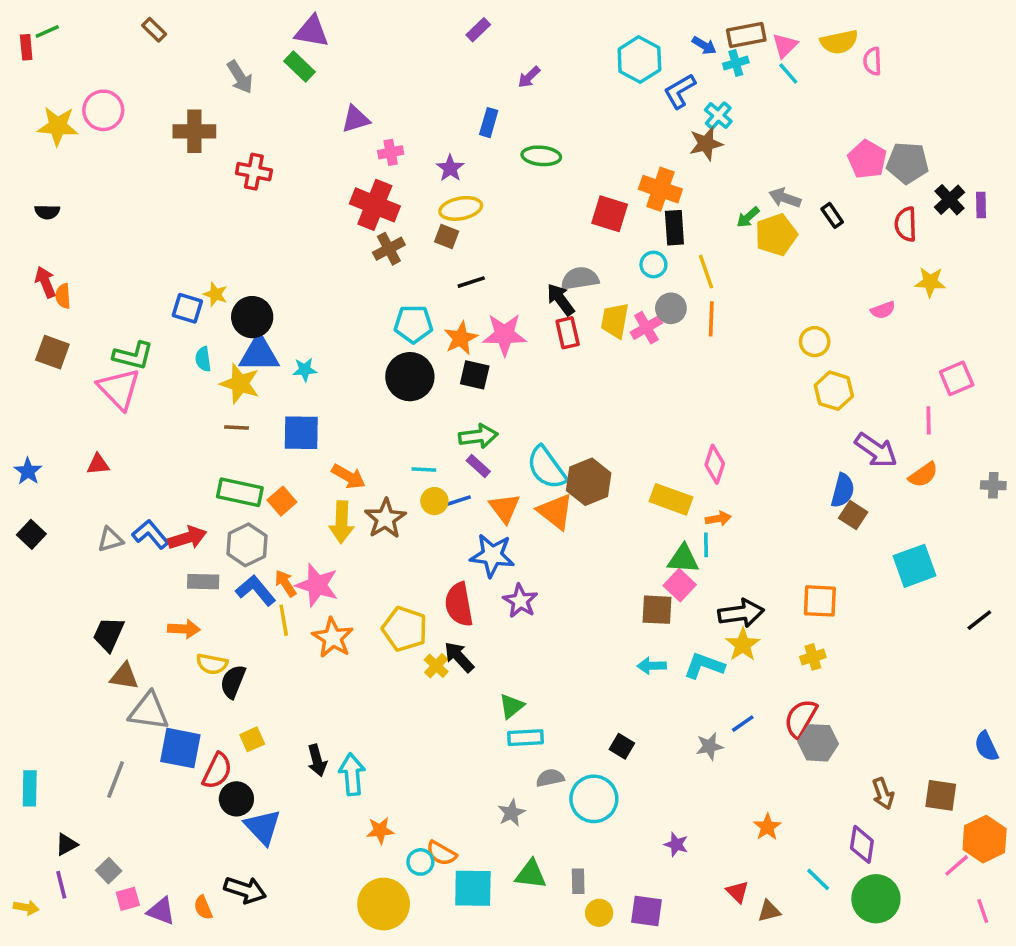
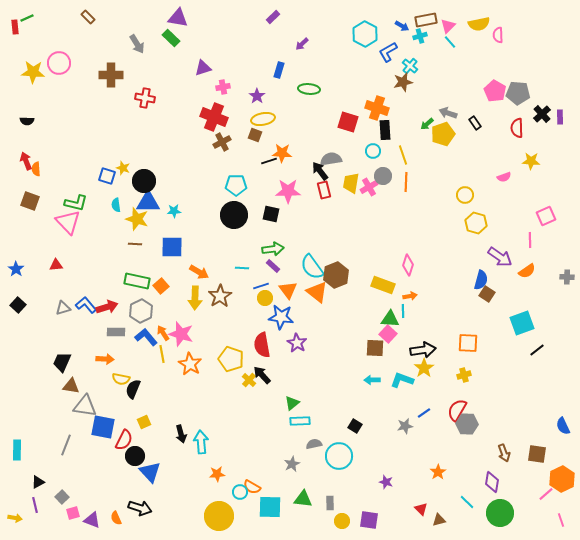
orange star: (461, 338) -> (282, 153), moved, turned 30
yellow circle: (434, 501) -> (265, 298), moved
black line: (979, 620) -> (537, 350), moved

